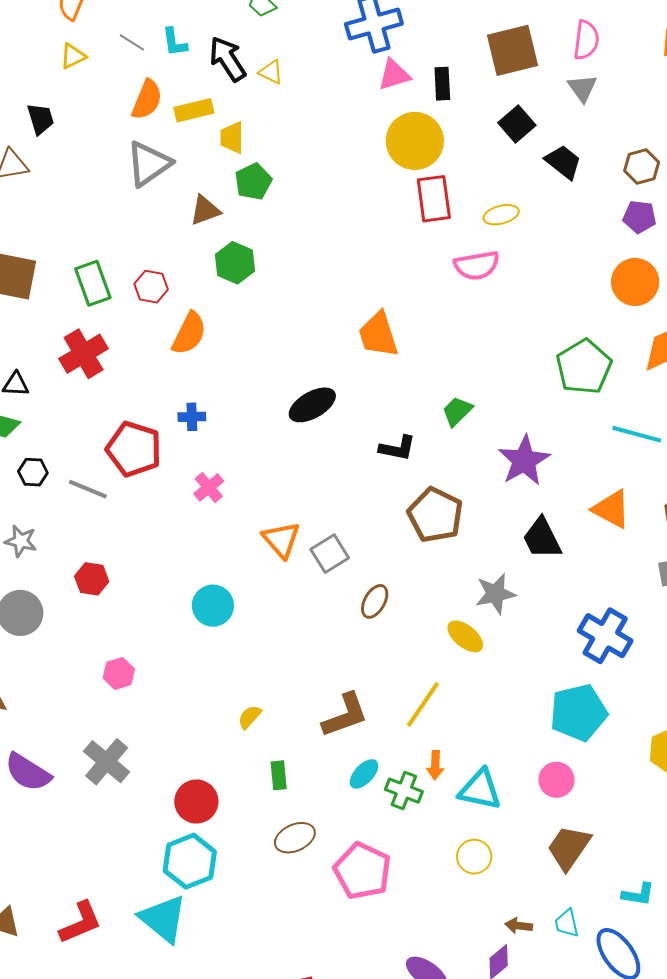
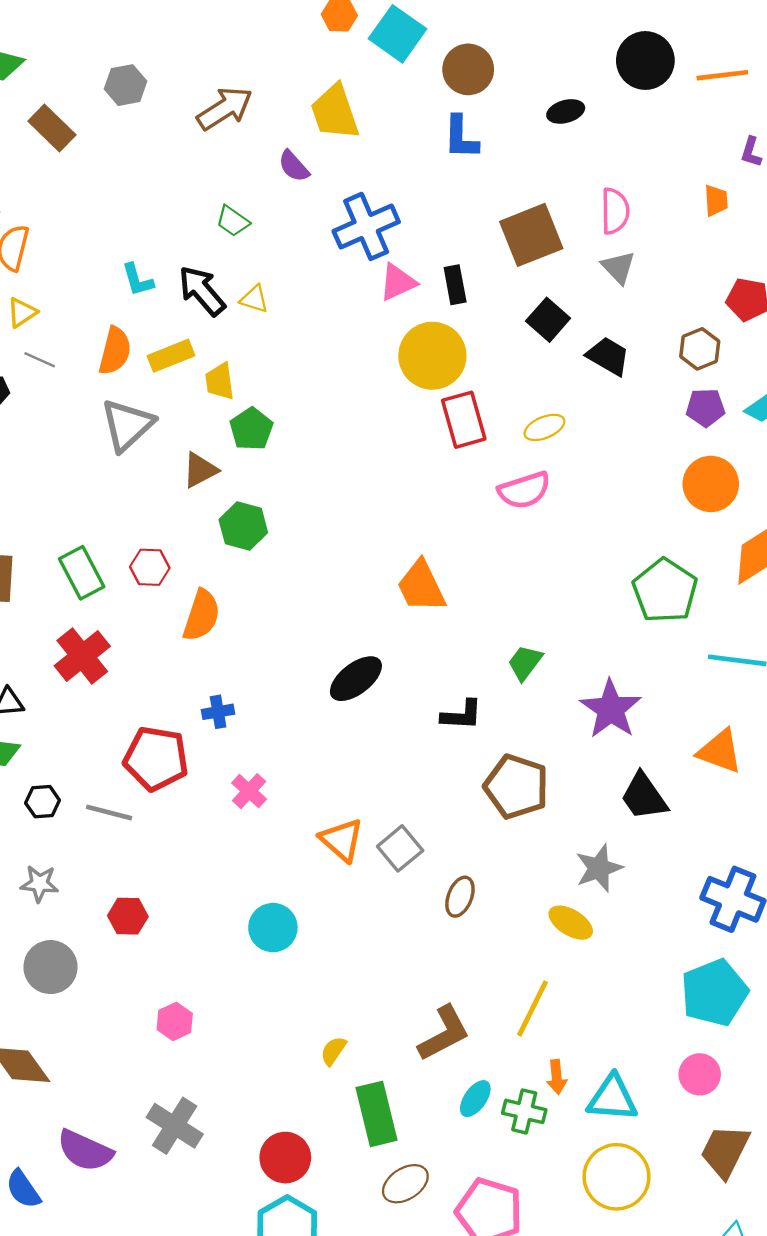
gray line: (132, 42) -> (40, 360), moved
green rectangle: (279, 775) -> (377, 1114), size x1.8
yellow circle: (474, 857) -> (617, 1177), size x1.6

